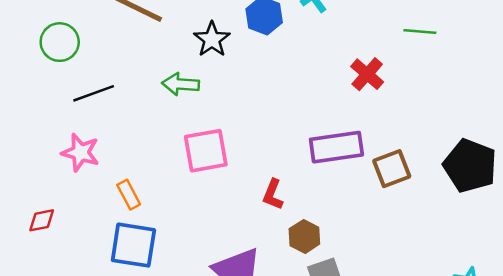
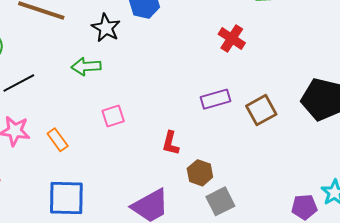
purple rectangle: (336, 147) -> (215, 99), size x0.7
pink square: (206, 151) -> (113, 116), size x0.6
orange rectangle: (129, 195) -> (58, 140), moved

